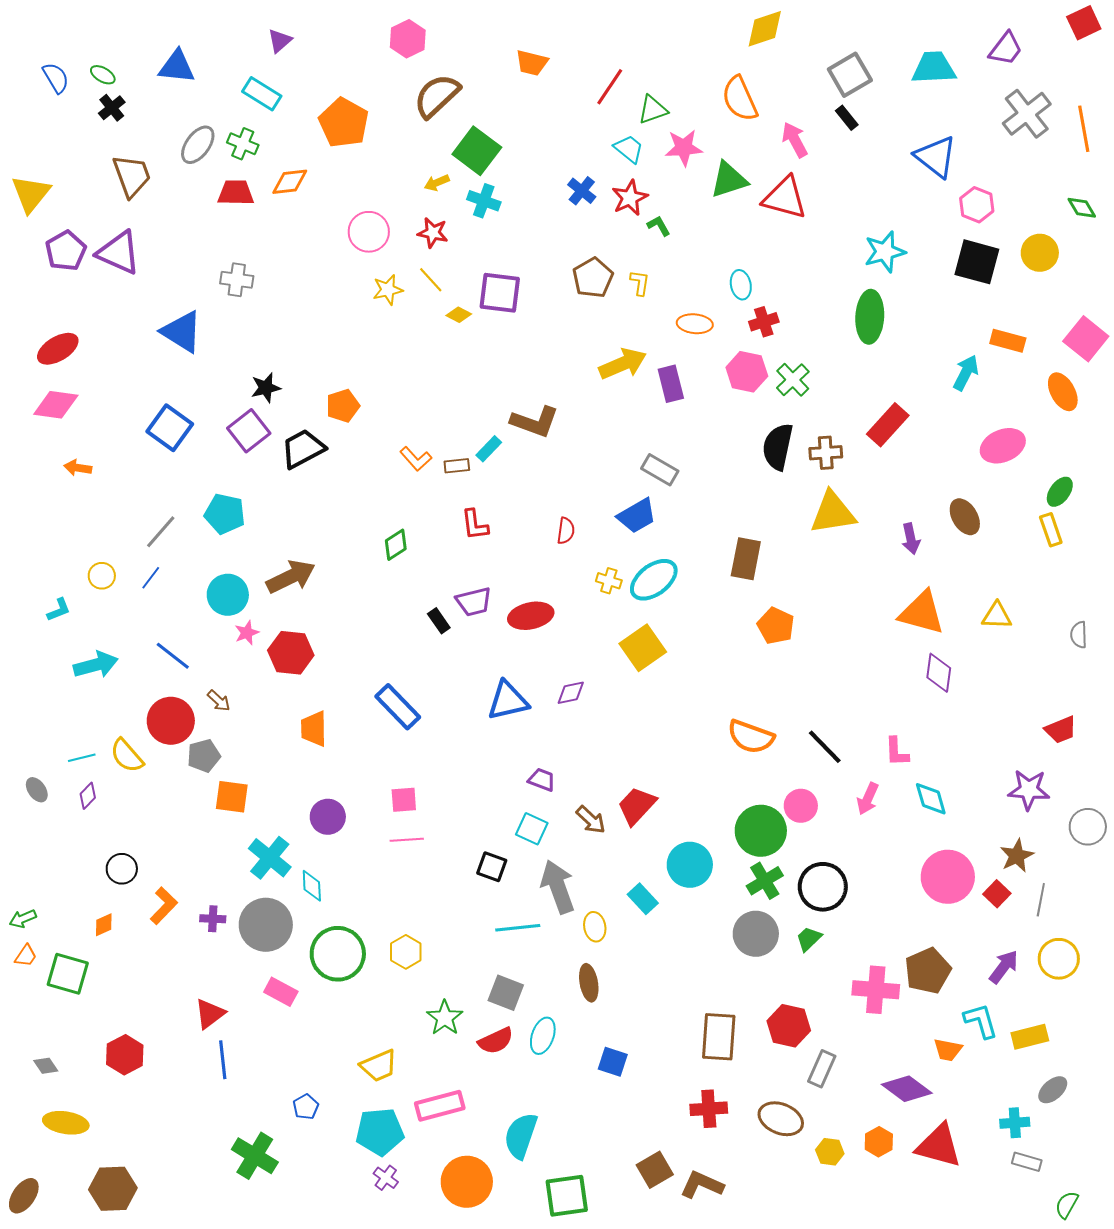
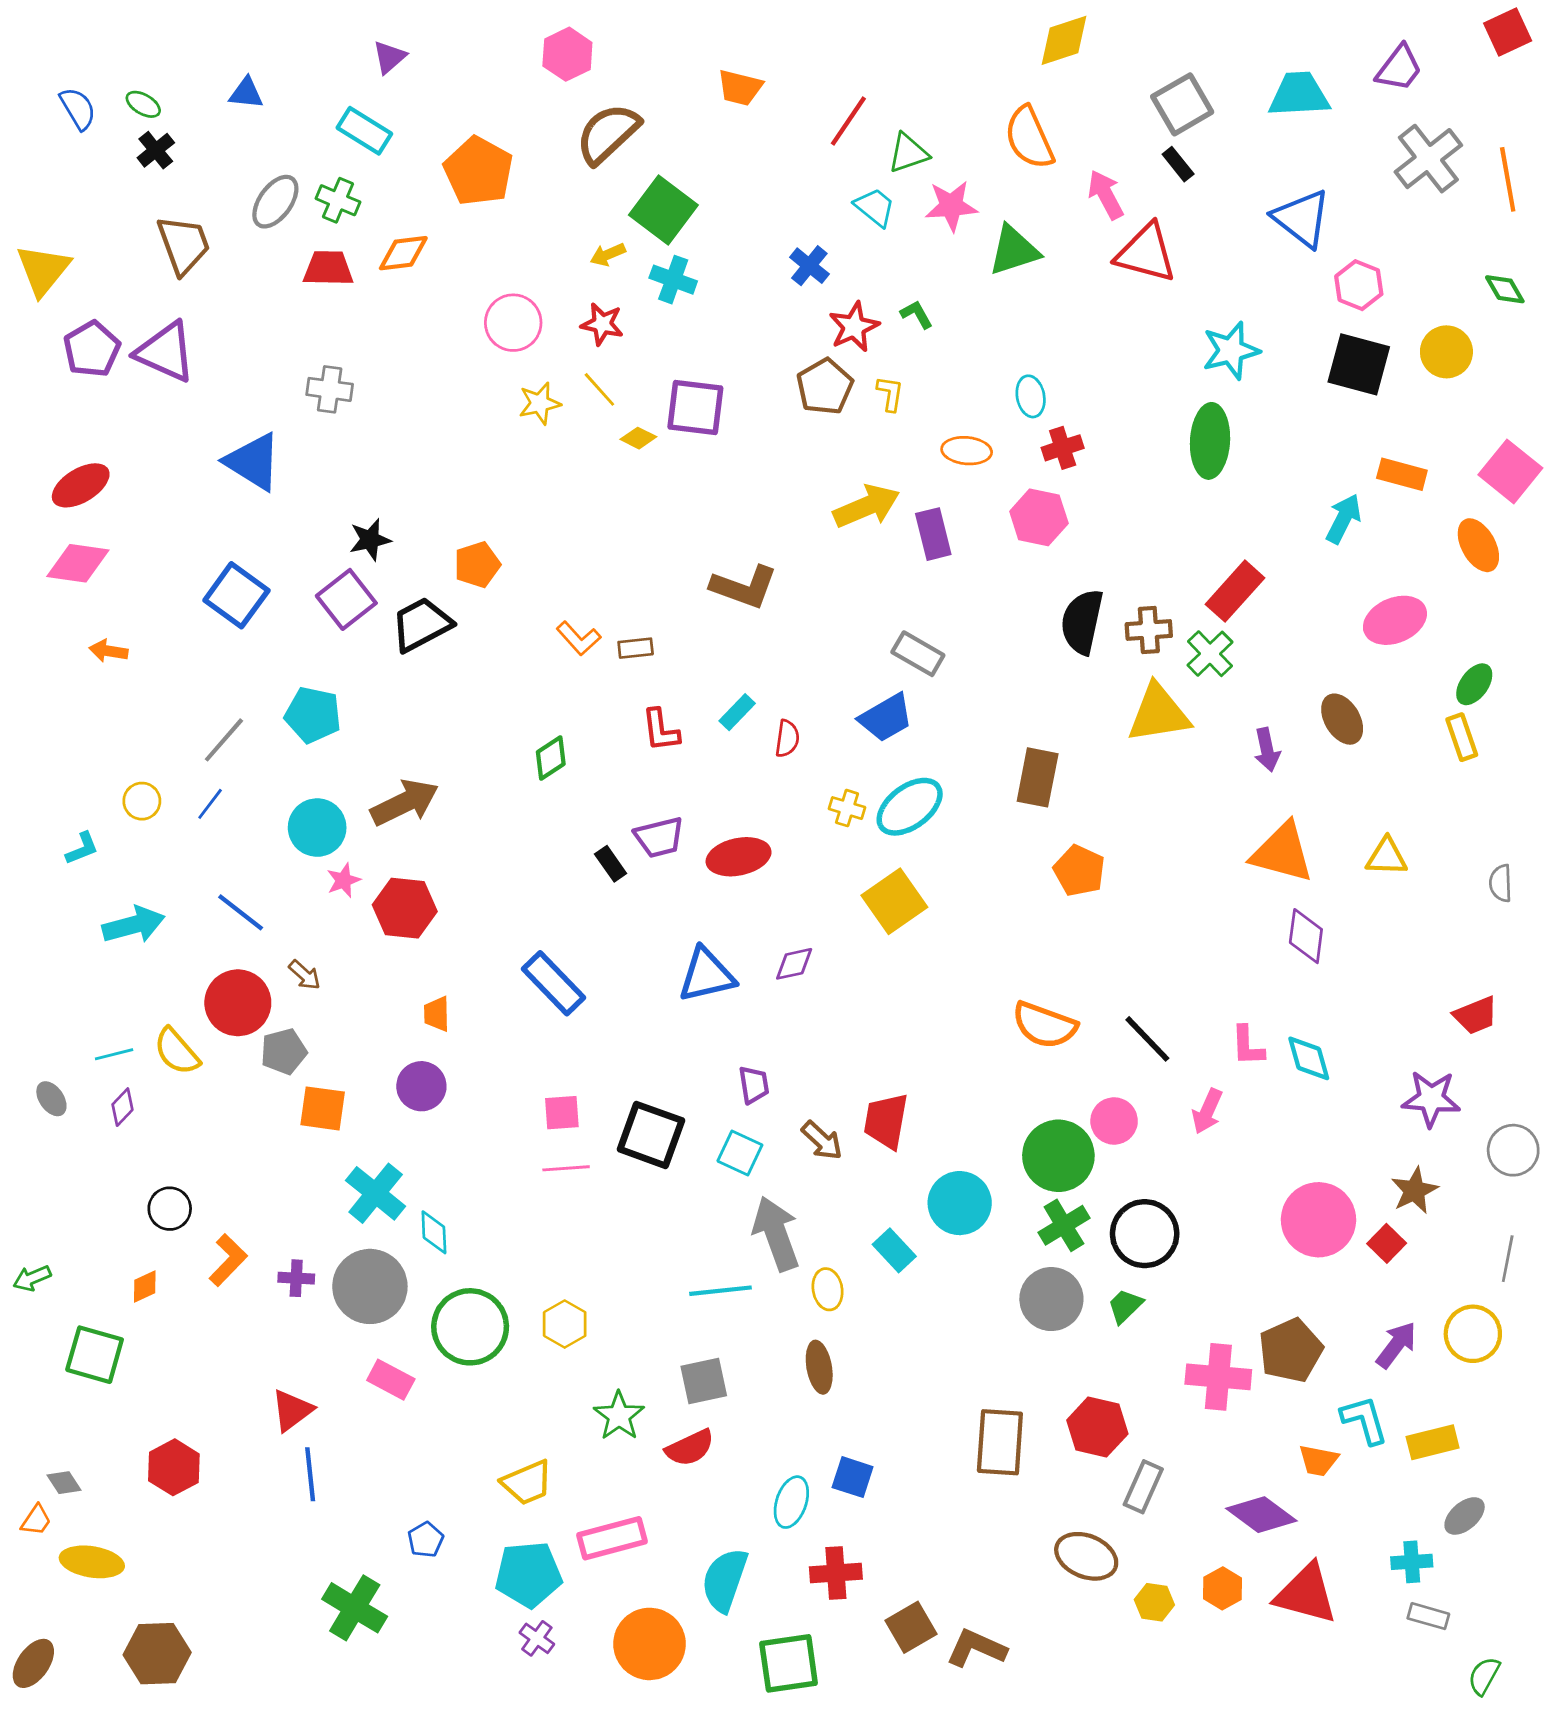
blue triangle: (177, 67) -> (246, 93), size x0.7
red star: (630, 198) -> (854, 327), moved
red triangle: (785, 198) -> (1146, 253), moved
green cross: (793, 380) -> (1210, 654), moved
cyan rectangle: (489, 449) -> (737, 712), moved
orange trapezoid: (314, 729) -> (437, 1014), size x0.7
purple trapezoid: (542, 780) -> (754, 1085), turned 60
cyan diamond: (931, 799) -> (1309, 1058), moved
red trapezoid: (637, 806) -> (886, 1121), turned -33
purple circle: (328, 817) -> (421, 1086), moved
black square: (492, 867) -> (651, 1135), moved, size x1.6
gray line: (1041, 900) -> (1508, 1259), moved
orange trapezoid: (26, 956) -> (36, 1520), moved
gray square: (506, 993) -> (704, 1381), turned -33
cyan ellipse: (543, 1036) -> (791, 1502), moved
red cross: (709, 1109) -> (836, 1573), moved

